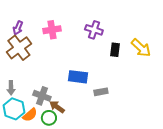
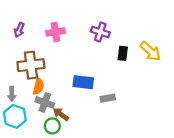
brown cross: (19, 48) -> (31, 65), moved, turned 30
orange semicircle: (30, 115) -> (38, 86), moved, turned -35

